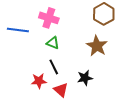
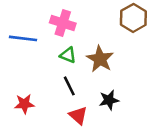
brown star: (97, 46) -> (100, 59), moved
red star: (39, 81) -> (24, 104), moved

